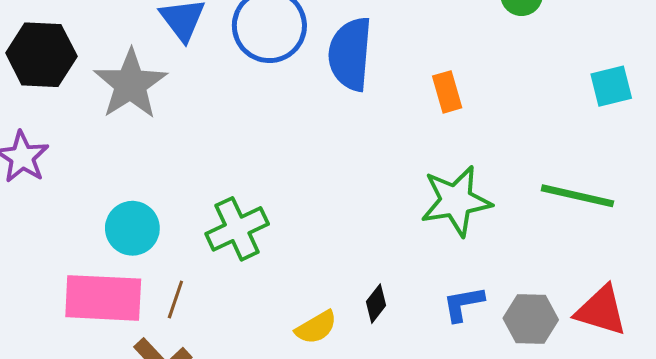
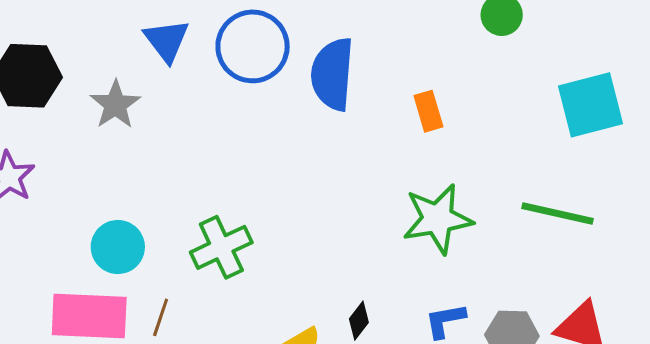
gray star: (130, 84) -> (115, 105), size x0.7
cyan square: (611, 86) -> (591, 105), size x1.6

